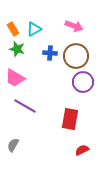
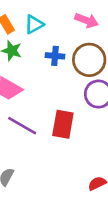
red rectangle: (70, 119) -> (63, 124), moved

